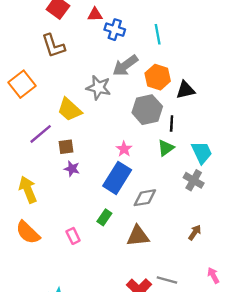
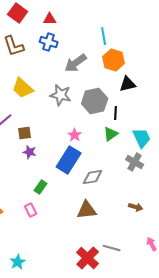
blue cross: (115, 30) -> (49, 42), moved
orange hexagon: (158, 77) -> (114, 60), moved
gray star: (99, 88) -> (61, 95), moved
yellow trapezoid: (70, 110) -> (23, 88), moved
green rectangle: (104, 217) -> (41, 187), moved
brown arrow: (195, 232) -> (136, 207), turned 72

